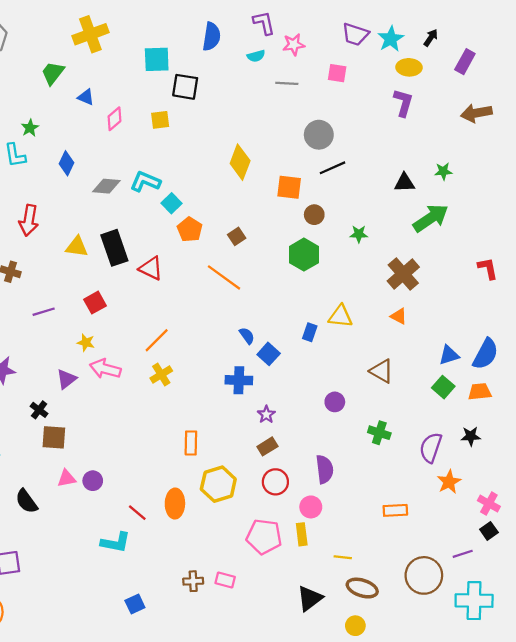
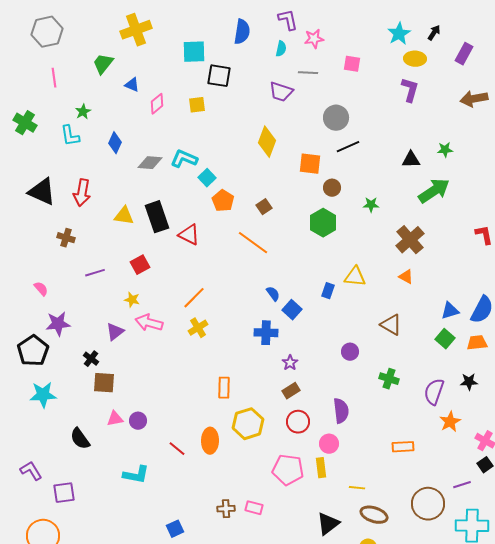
purple trapezoid: (355, 34) -> (281, 92), moved
cyan semicircle: (256, 56) -> (281, 49), turned -63
cyan L-shape: (116, 542) -> (136, 475), moved

